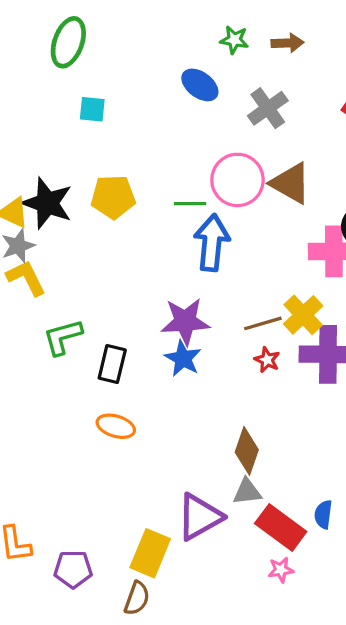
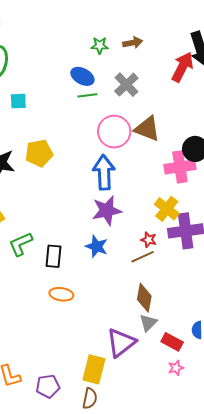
green line: (190, 204) -> (87, 95), moved
purple star: (185, 321) -> (107, 210), moved
brown line: (263, 323) -> (143, 257), moved
gray triangle: (247, 492) -> (148, 323), turned -30
red rectangle: (281, 527) -> (172, 342), size x0.7

